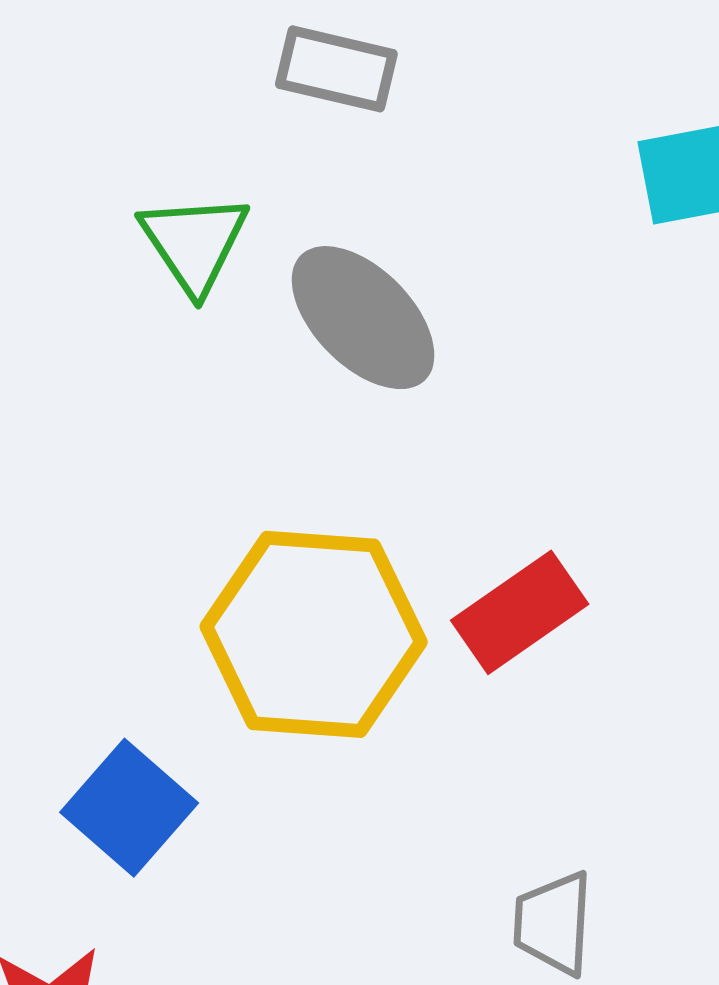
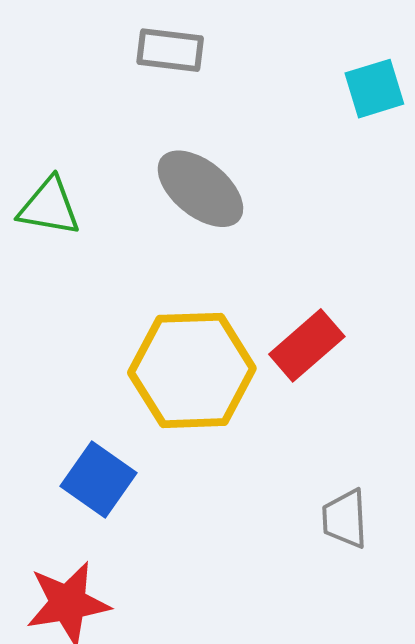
green triangle: (194, 243) -> (49, 207), moved, turned -40

